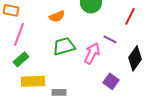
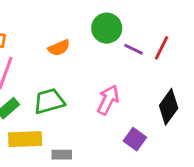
purple line: (110, 39) -> (133, 49), moved
green trapezoid: (64, 46) -> (49, 101), moved

